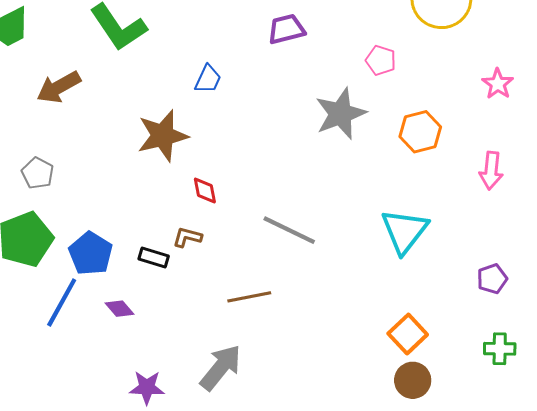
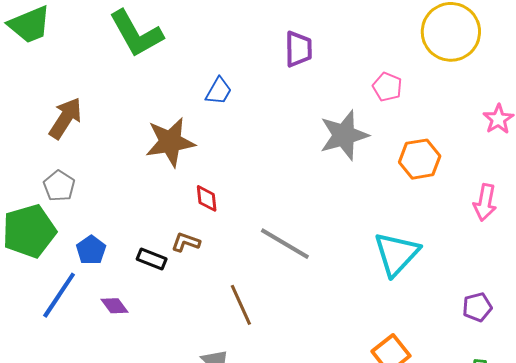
purple trapezoid: (286, 29) -> (298, 49), turned 99
brown arrow: (59, 87) -> (66, 118), moved, turned 147
gray pentagon: (38, 173) -> (59, 186), moved
blue pentagon: (91, 254) -> (91, 250), size x0.7
brown line: (249, 297) -> (241, 305), turned 72

